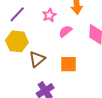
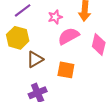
pink semicircle: (65, 31) -> (69, 36), size x1.5

